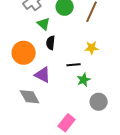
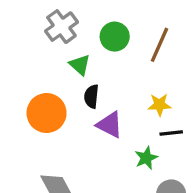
black line: (74, 65) -> (171, 133), moved
purple triangle: (43, 75) -> (110, 125), moved

